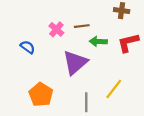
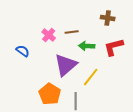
yellow line: (114, 89) -> (91, 77), moved
orange pentagon: (41, 95) -> (50, 94), moved

